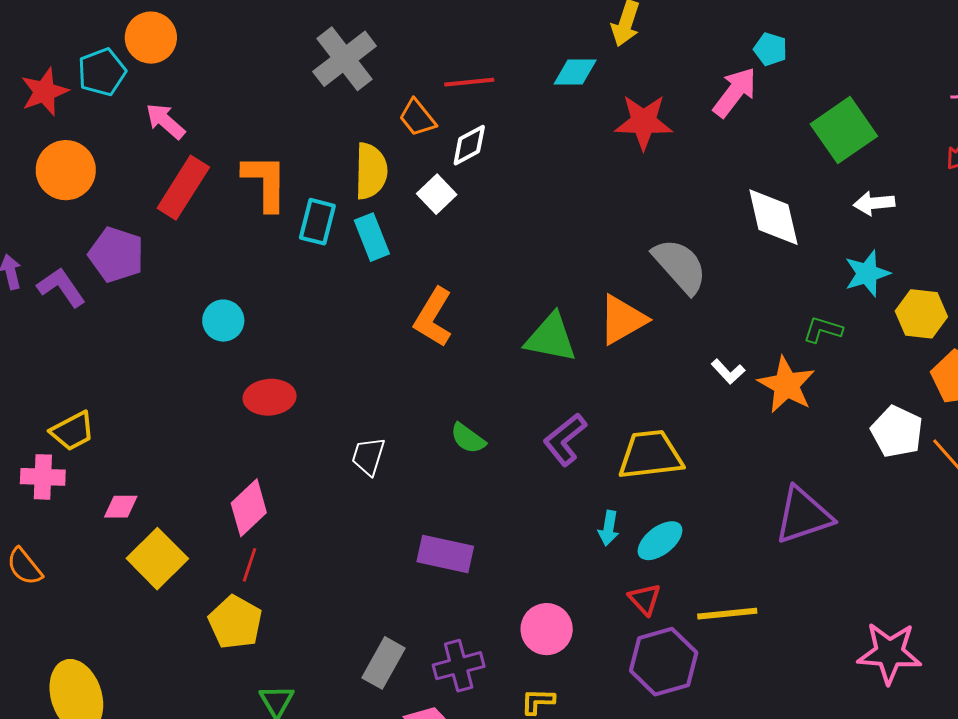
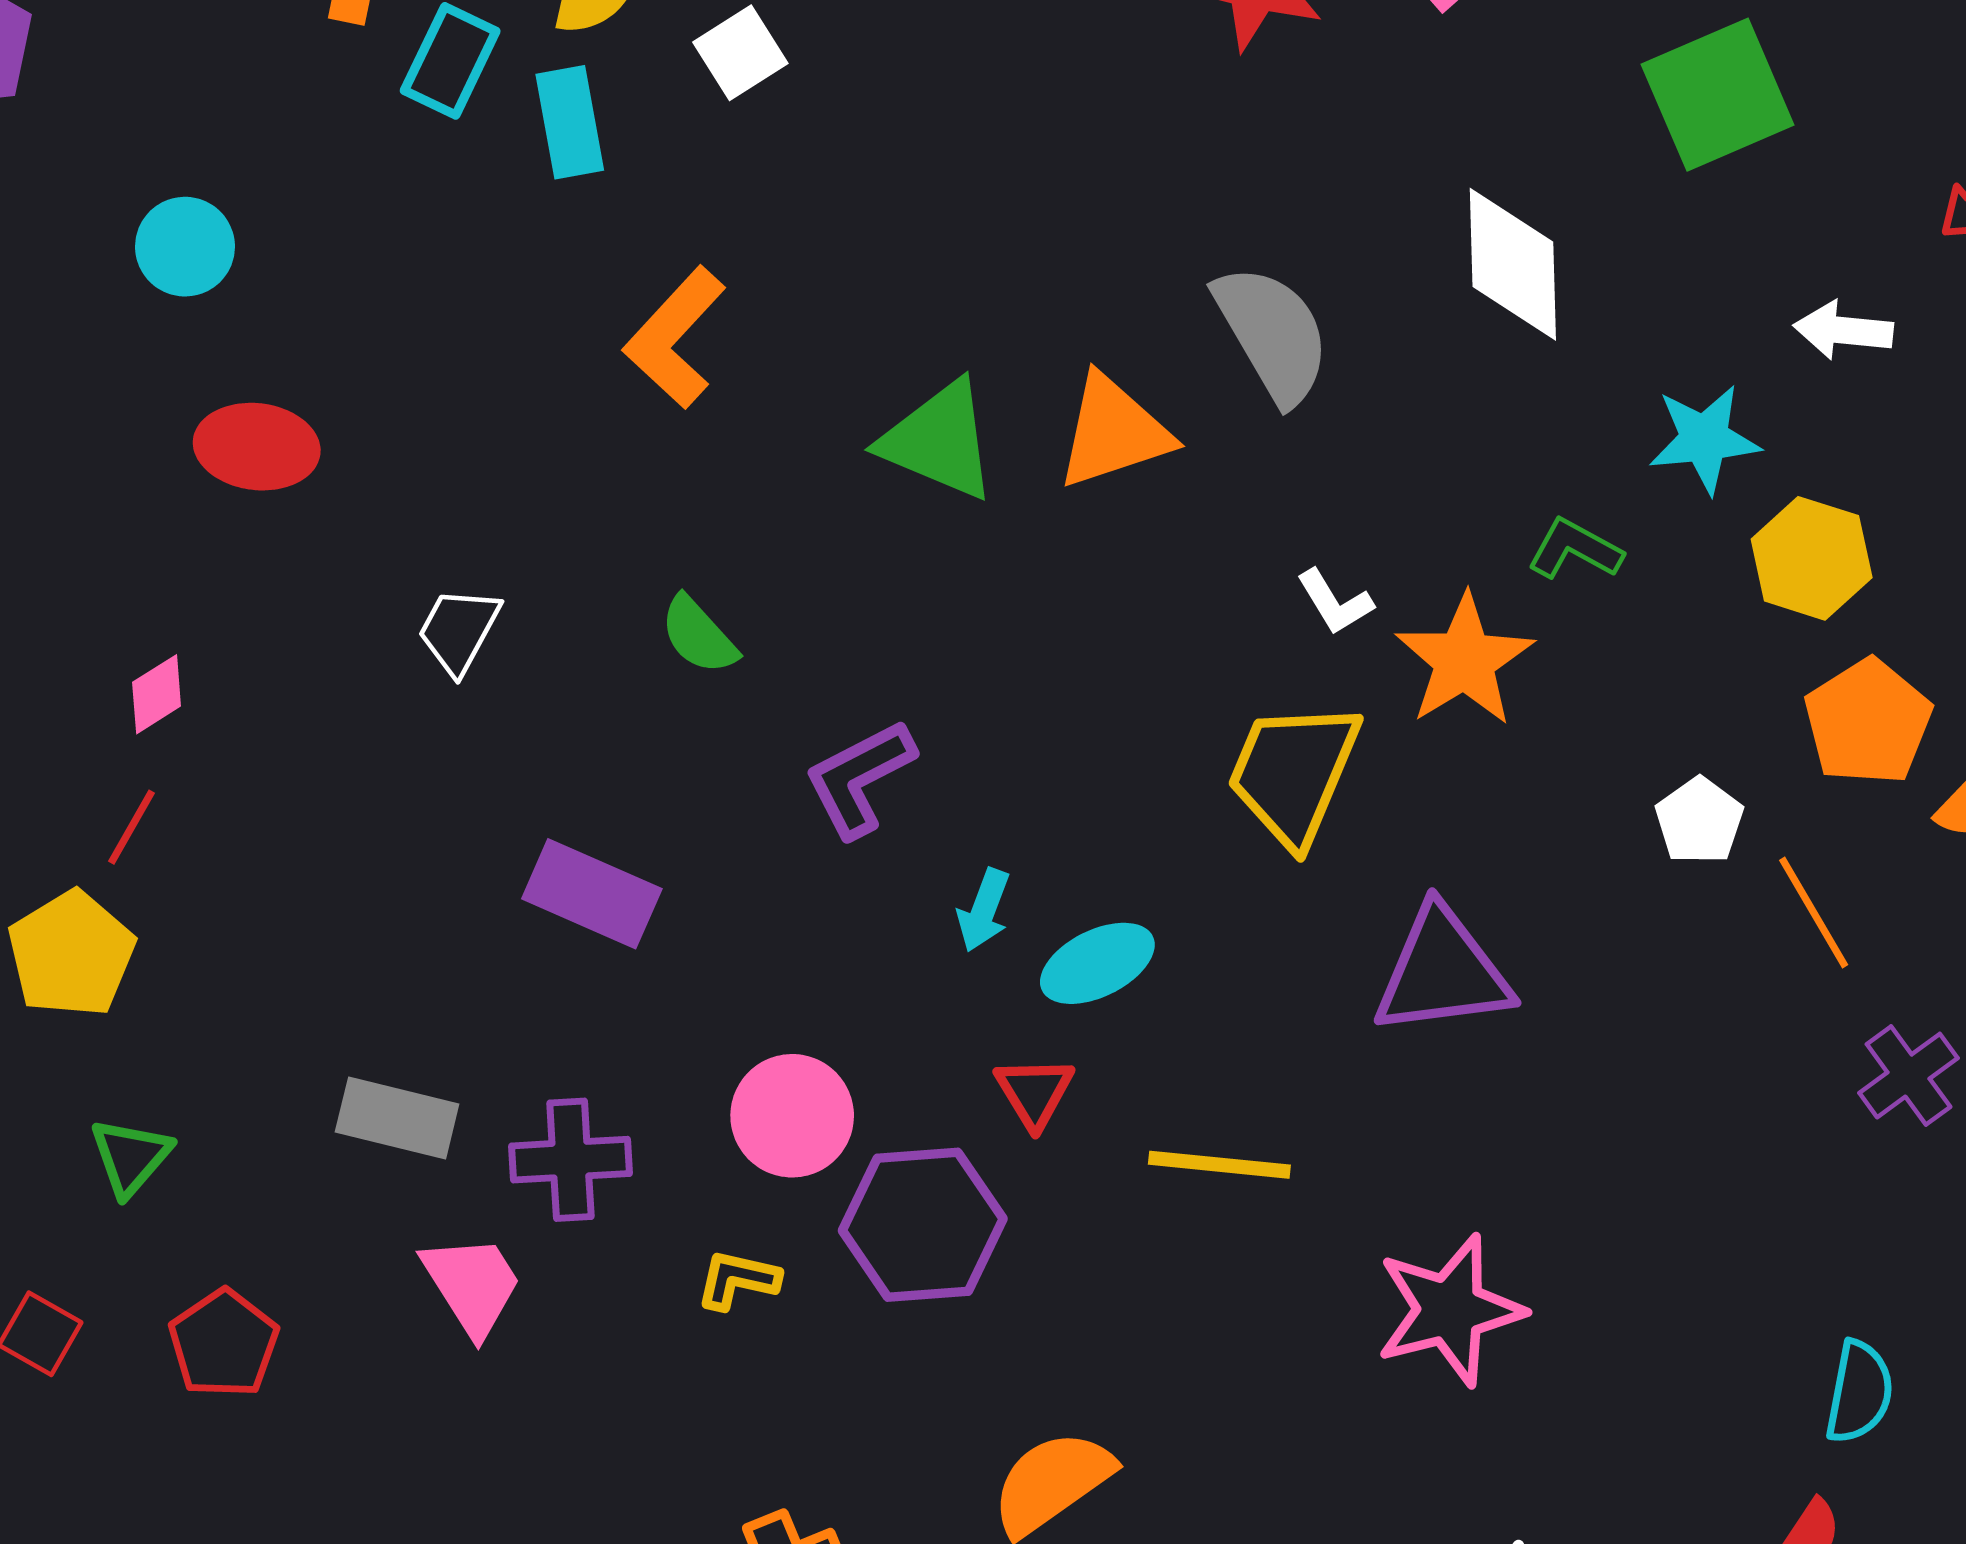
white arrow: (874, 203) -> (1843, 330), moved
white pentagon: (897, 432) -> (1699, 821), size x0.7
purple L-shape: (565, 439) -> (859, 778), moved
yellow trapezoid: (650, 455) -> (1294, 773), moved, turned -72
pink diamond: (249, 508) -> (157, 694), size x0.6
pink star: (889, 653) -> (1450, 1310), moved, turned -30
purple hexagon: (664, 662) -> (923, 1225), moved
gray rectangle: (384, 663) -> (397, 1118), turned 63

